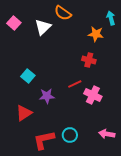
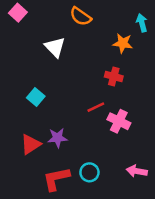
pink square: (14, 23) -> (18, 13), moved
white triangle: (43, 27) -> (55, 47), moved, turned -30
purple star: (47, 96) -> (58, 138), moved

